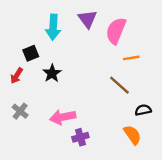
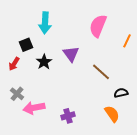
purple triangle: (88, 19) -> (71, 54), moved
orange line: (131, 58) -> (127, 41), moved, turned -56
pink arrow: (63, 117) -> (34, 108), moved

